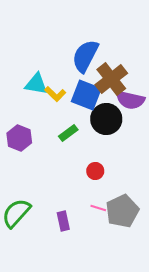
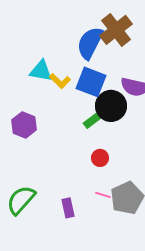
brown cross: (111, 79) -> (116, 30), moved
green rectangle: (68, 133) -> (93, 120), moved

